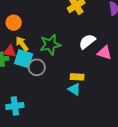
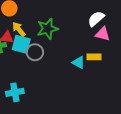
white semicircle: (87, 42) -> (96, 19), moved
yellow rectangle: (77, 77) -> (94, 57), moved
cyan triangle: (74, 89) -> (79, 62), moved

